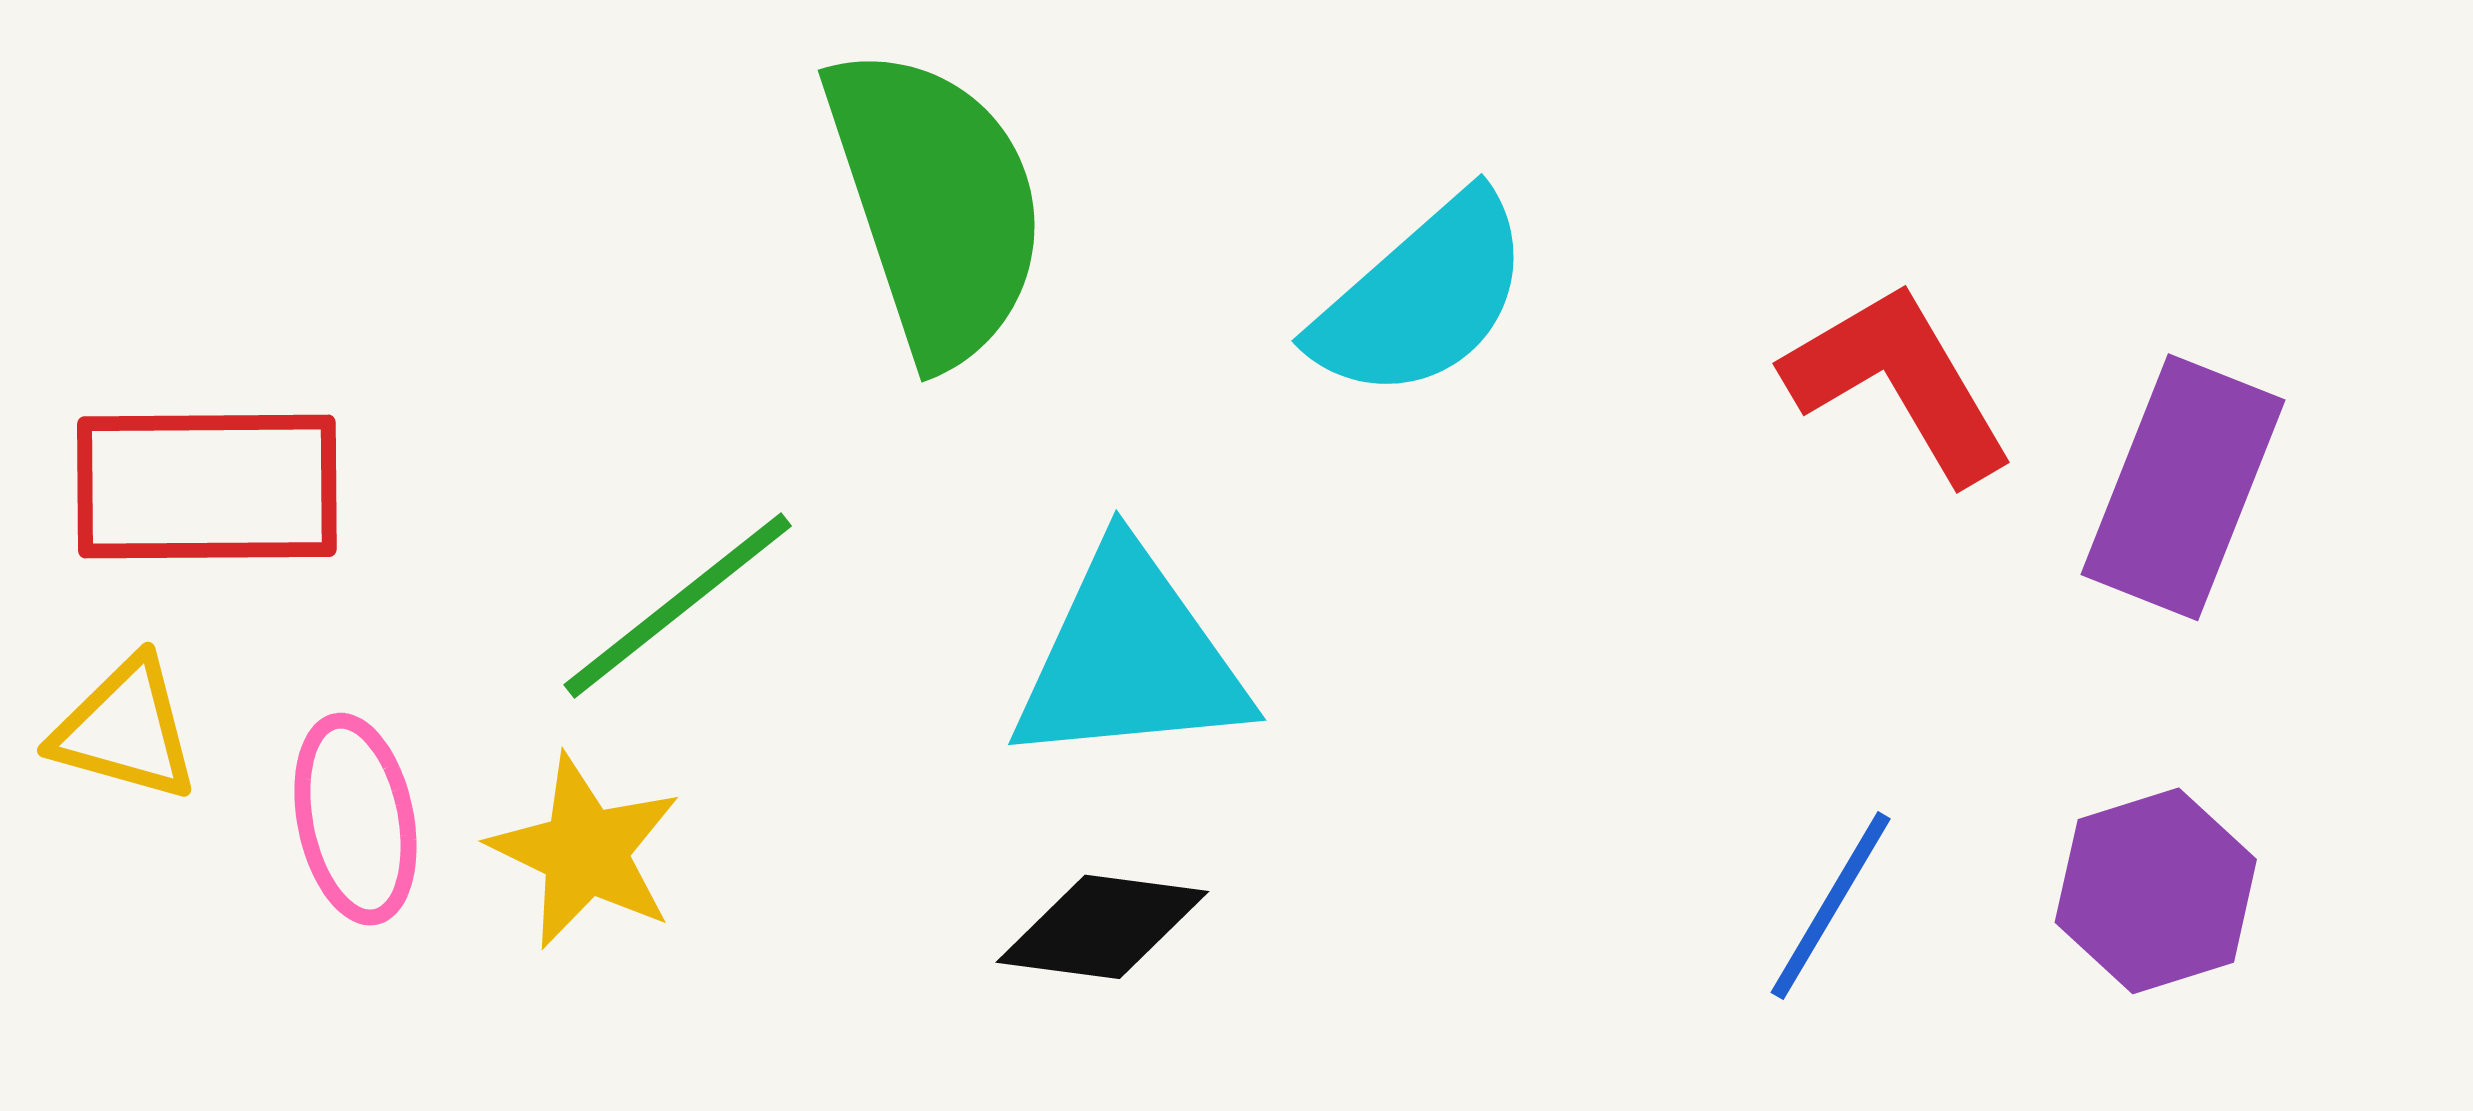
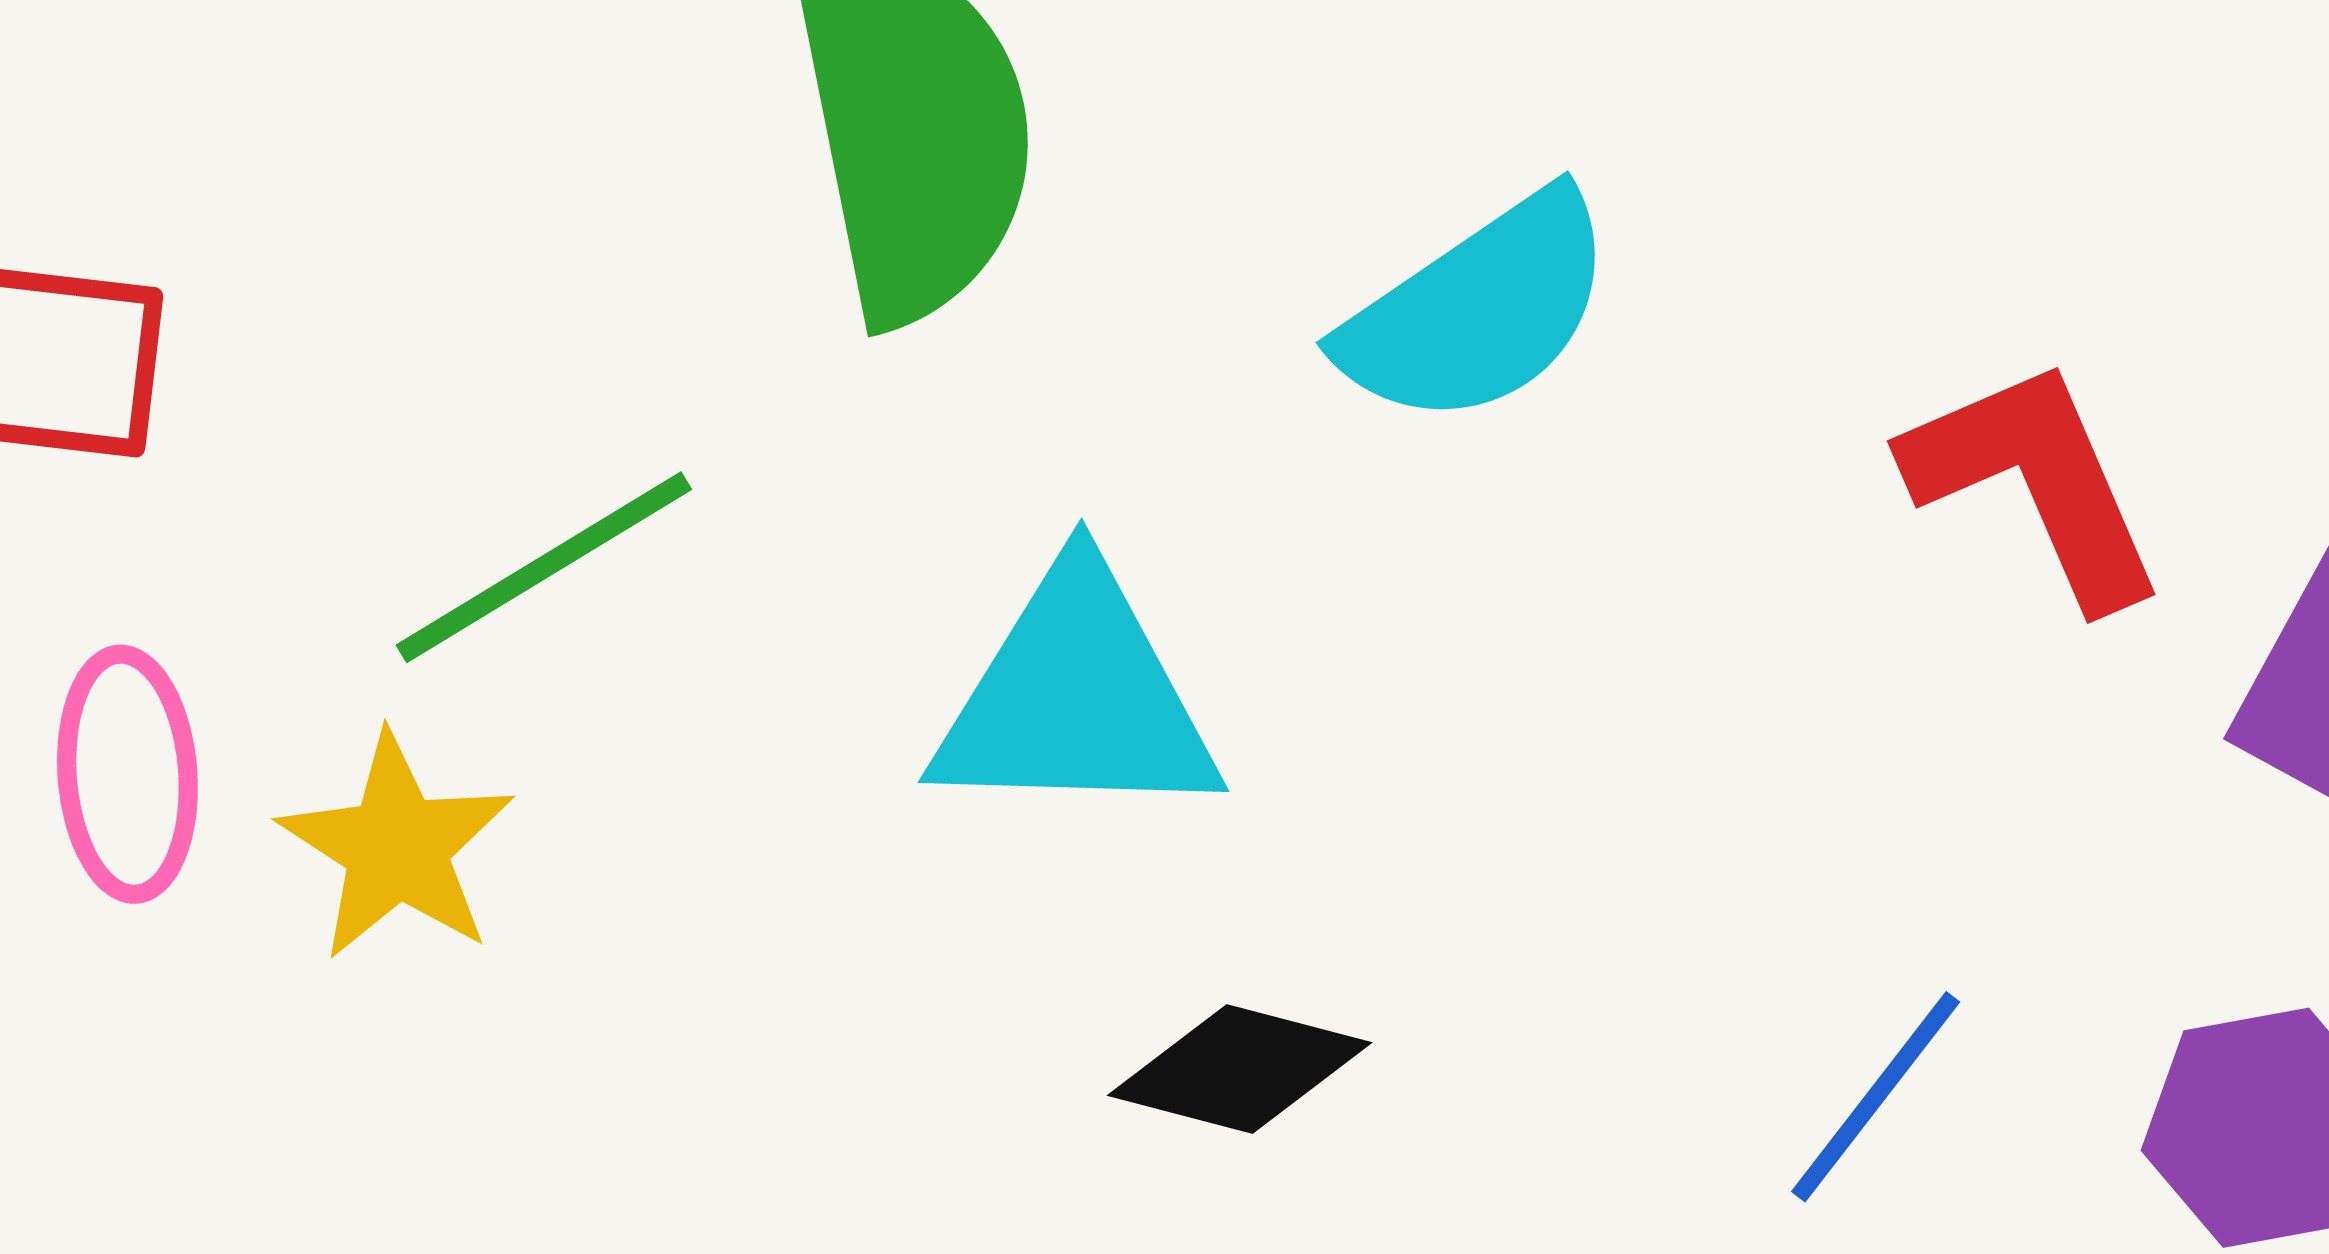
black diamond: (1102, 927) -> (1240, 1069), moved

